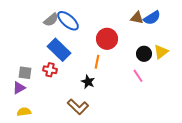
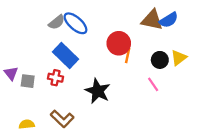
brown triangle: (137, 18) -> (152, 20), size x1.5
orange line: (97, 62) -> (128, 55), moved
black star: (88, 82) -> (98, 91), size x1.6
purple triangle: (19, 88) -> (11, 73), moved, turned -40
brown L-shape: (78, 107) -> (62, 119), moved

